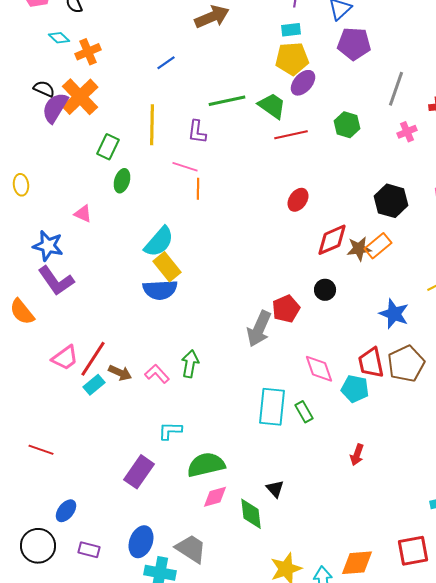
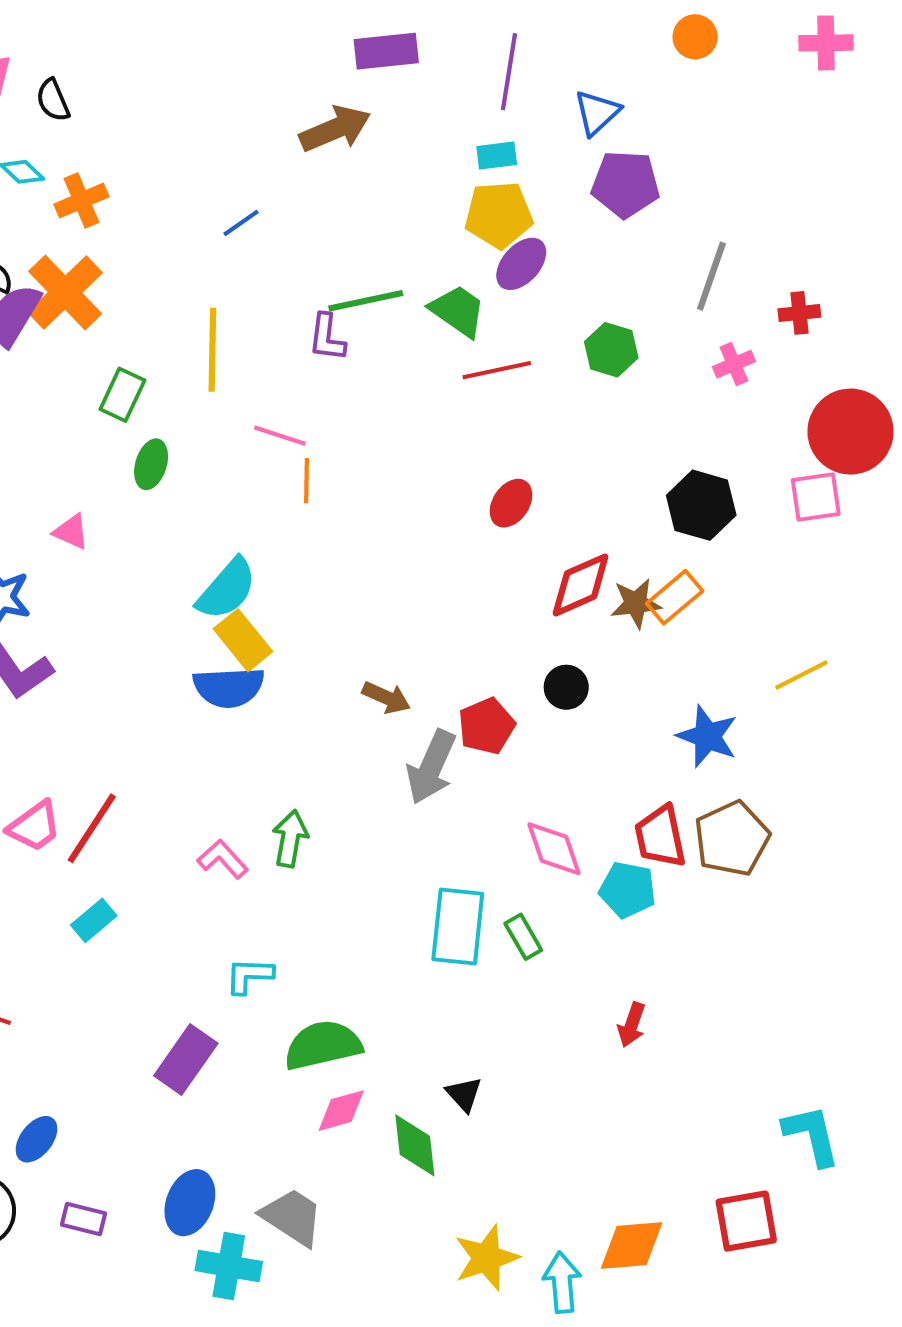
purple L-shape: (197, 132) -> (327, 337), moved
brown arrow: (120, 373) -> (386, 697), moved
cyan rectangle: (94, 385) -> (94, 920), moved

